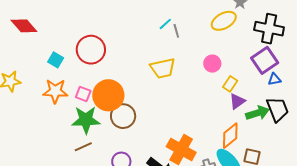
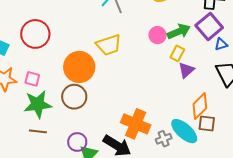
orange circle: (108, 95) -> (79, 67), moved
green arrow: (258, 113) -> (179, 31), moved
orange diamond: (230, 136) -> (200, 106), moved
brown line: (83, 147) -> (38, 131), turned 36

